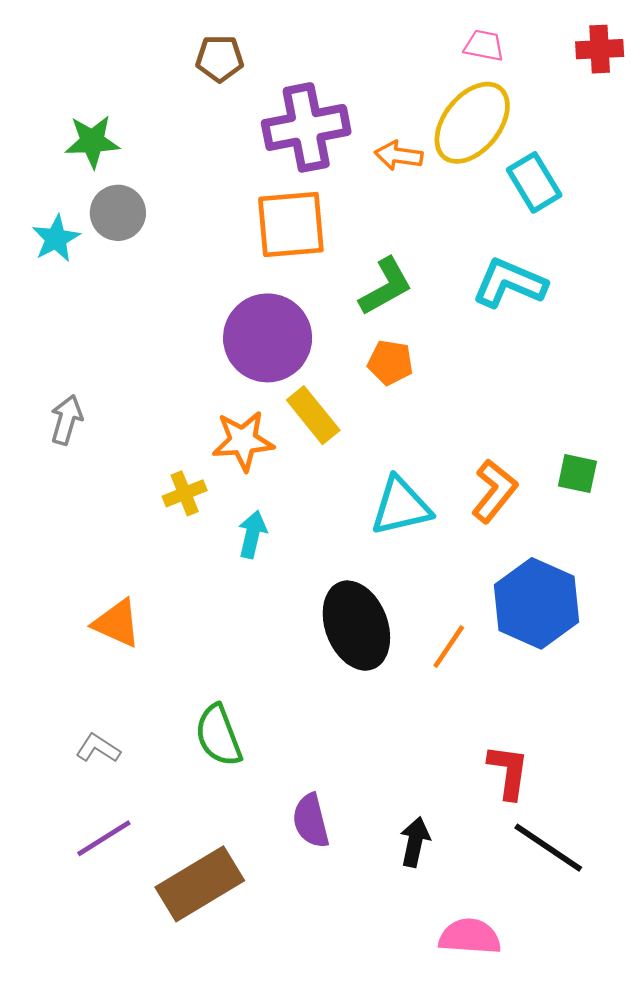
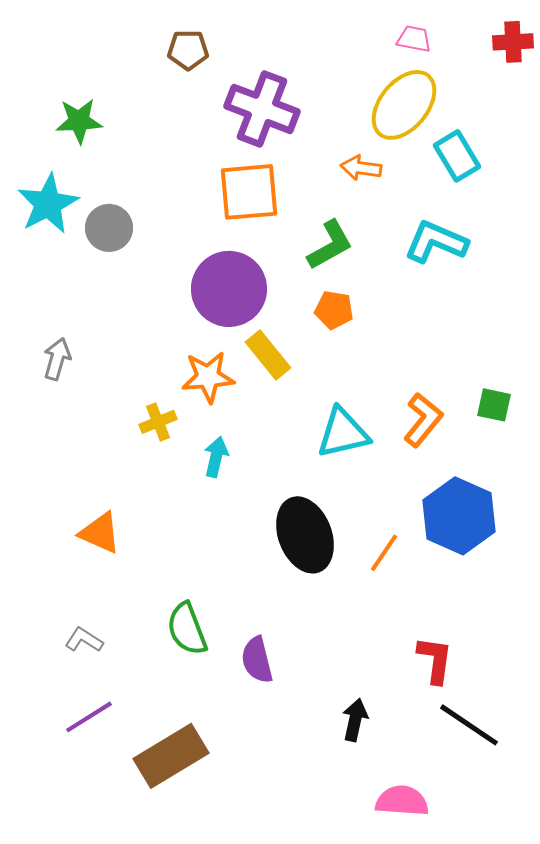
purple cross: (306, 127) -> (262, 109), turned 32
orange arrow: (399, 156) -> (361, 168), moved
gray circle: (118, 213) -> (109, 228), moved
cyan star: (56, 239) -> (48, 204), size x1.5
purple semicircle: (311, 821) -> (257, 660), moved

